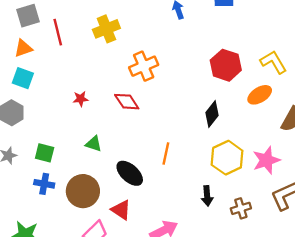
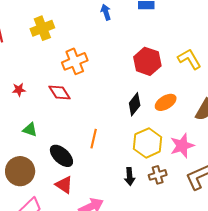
orange ellipse: (260, 95) -> (166, 102), moved
brown cross: (241, 208) -> (158, 175), moved
red triangle: (121, 210) -> (64, 185), moved

